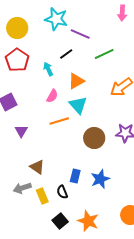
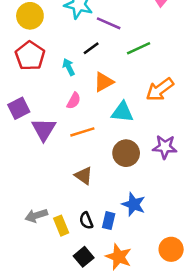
cyan triangle: (78, 105) -> (122, 112), moved, turned -42
purple triangle: (21, 131) -> (44, 129), moved, size x1.5
brown triangle: (37, 167) -> (84, 176), moved
blue rectangle: (75, 176) -> (109, 221), moved
blue star: (100, 179) -> (134, 204), turned -30

